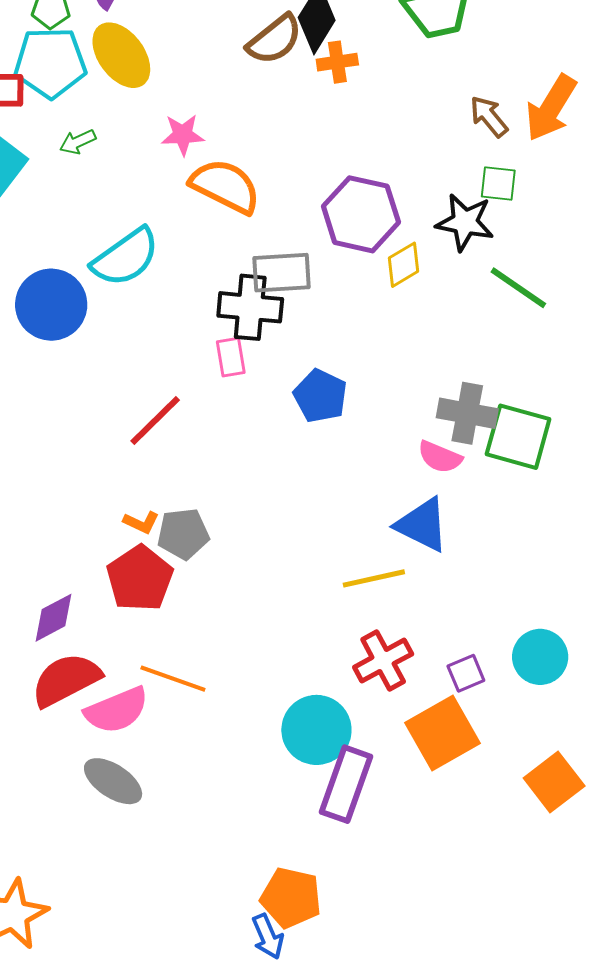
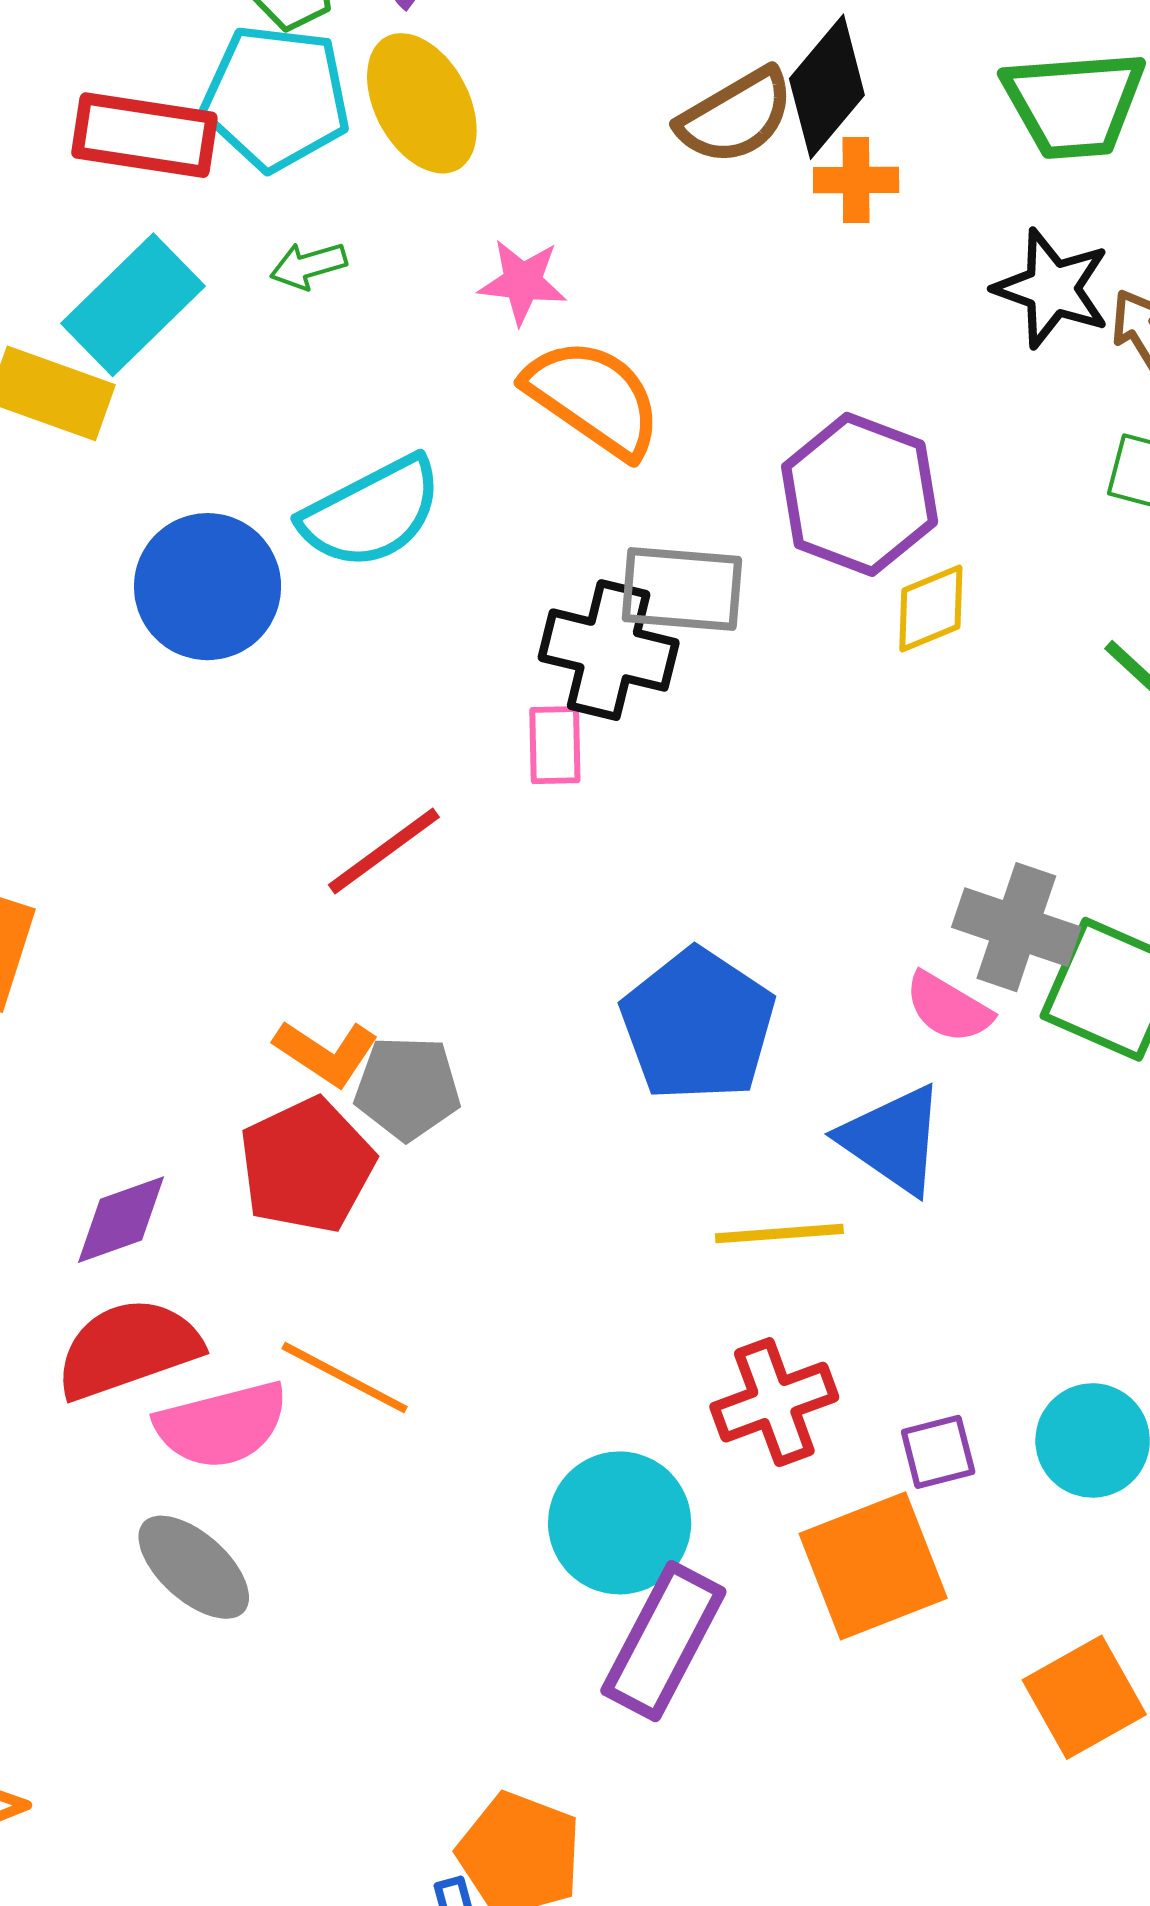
black star: (465, 222) -> (1052, 288), moved
blue pentagon: (320, 396) -> (698, 1025), moved, size x1.4
orange L-shape: (141, 522) -> (326, 1053), size x1.4

